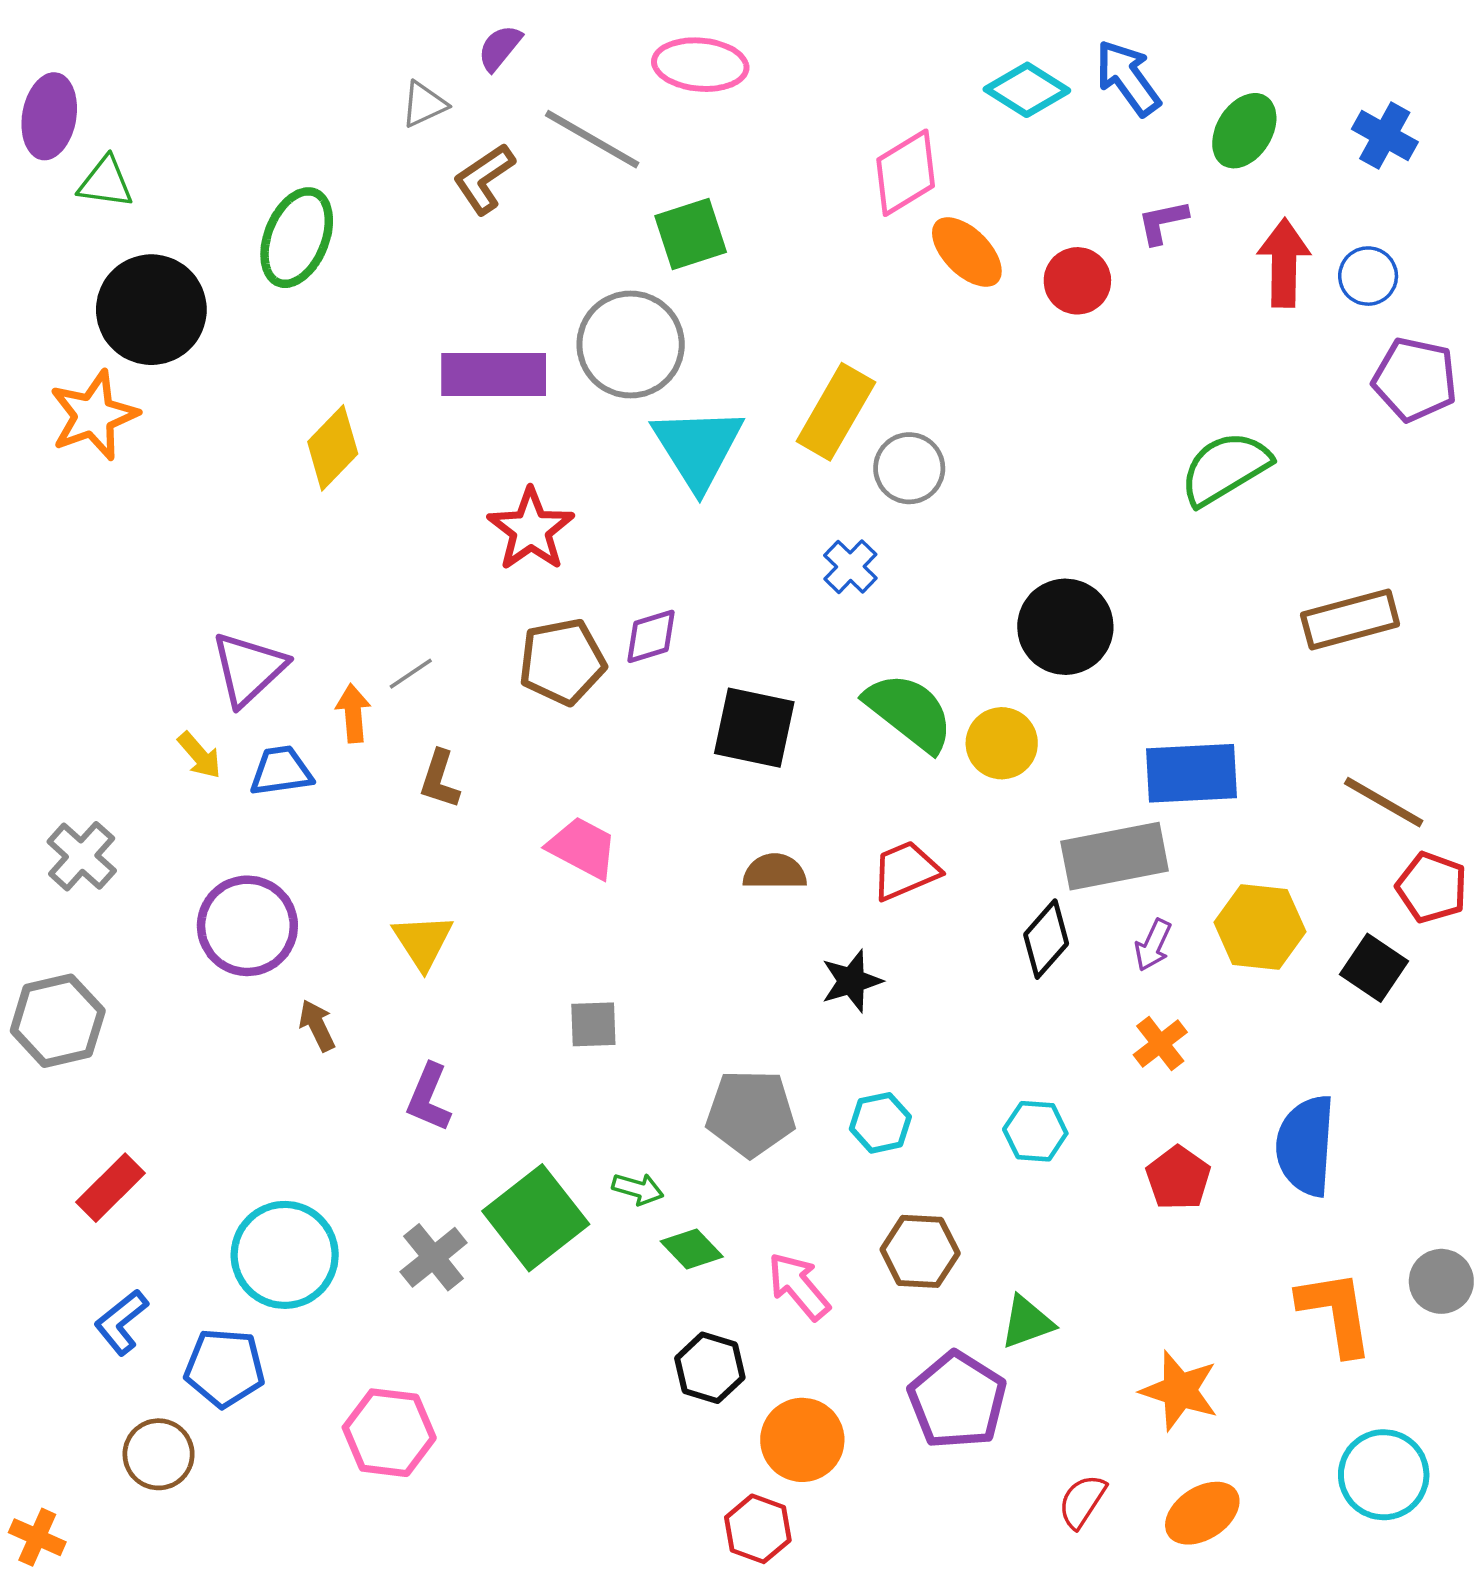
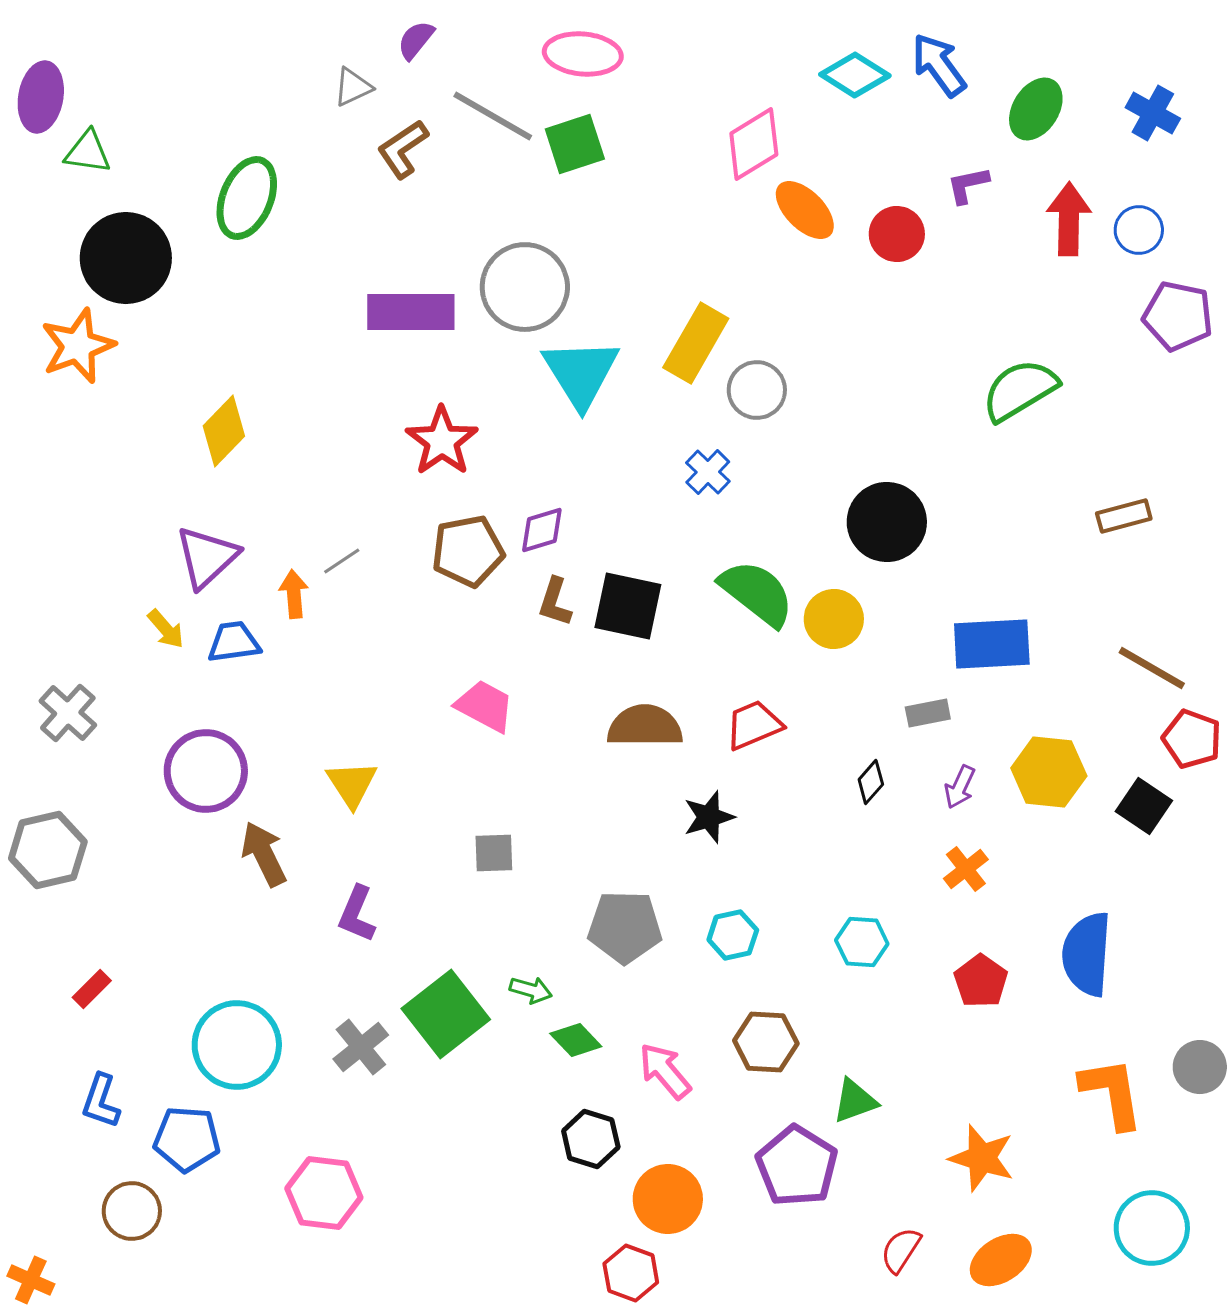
green square: (691, 234) -> (575, 144), moved
yellow diamond: (333, 448) -> (224, 431), moved
brown rectangle: (1350, 620) -> (1124, 516), size x0.7
brown L-shape: (440, 779) -> (555, 602), moved
gray rectangle: (1115, 856) -> (928, 713), size x0.5
brown semicircle: (775, 872) -> (645, 726), size x1.4
black diamond: (1046, 939) -> (871, 782), size x0.7
brown arrow: (317, 1026) -> (264, 854), size x1.5
red rectangle: (110, 1188) -> (92, 989), size x0.7
blue L-shape: (121, 1322) -> (101, 1101), turned -32

